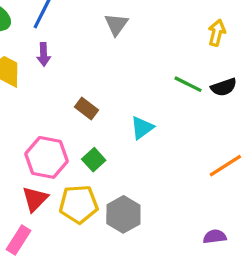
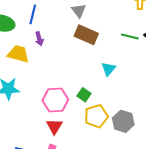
brown rectangle: (86, 108) -> (86, 35), moved, size x1.6
yellow pentagon: (79, 204) -> (96, 116), moved
gray hexagon: (123, 214) -> (123, 121), moved

